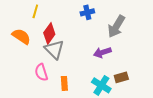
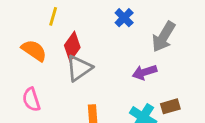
blue cross: (87, 12) -> (124, 18), turned -32
gray triangle: (54, 49) -> (79, 68), turned 40
pink semicircle: (41, 72) -> (31, 99), moved

